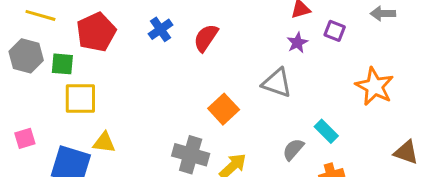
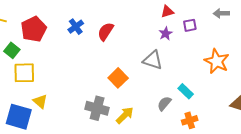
purple square: (335, 31) -> (190, 25), turned -32
green square: (62, 64) -> (12, 50), turned 35
yellow triangle: (104, 143) -> (40, 101), turned 35

